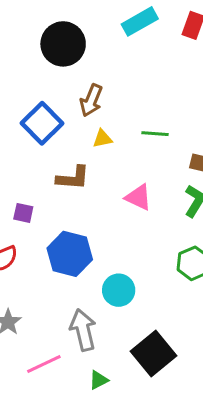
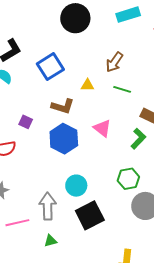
brown arrow: (91, 100) -> (114, 62), moved
blue hexagon: (70, 254) -> (64, 139), moved
black square: (154, 353) -> (90, 215), moved

